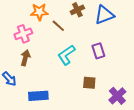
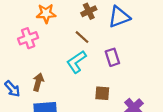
brown line: (58, 26) -> (82, 37), moved
brown arrow: (25, 58) -> (38, 82), moved

